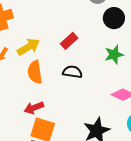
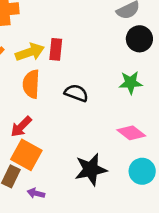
red rectangle: (69, 41) -> (56, 49), moved, turned -54
red arrow: (34, 108) -> (21, 127), turned -36

